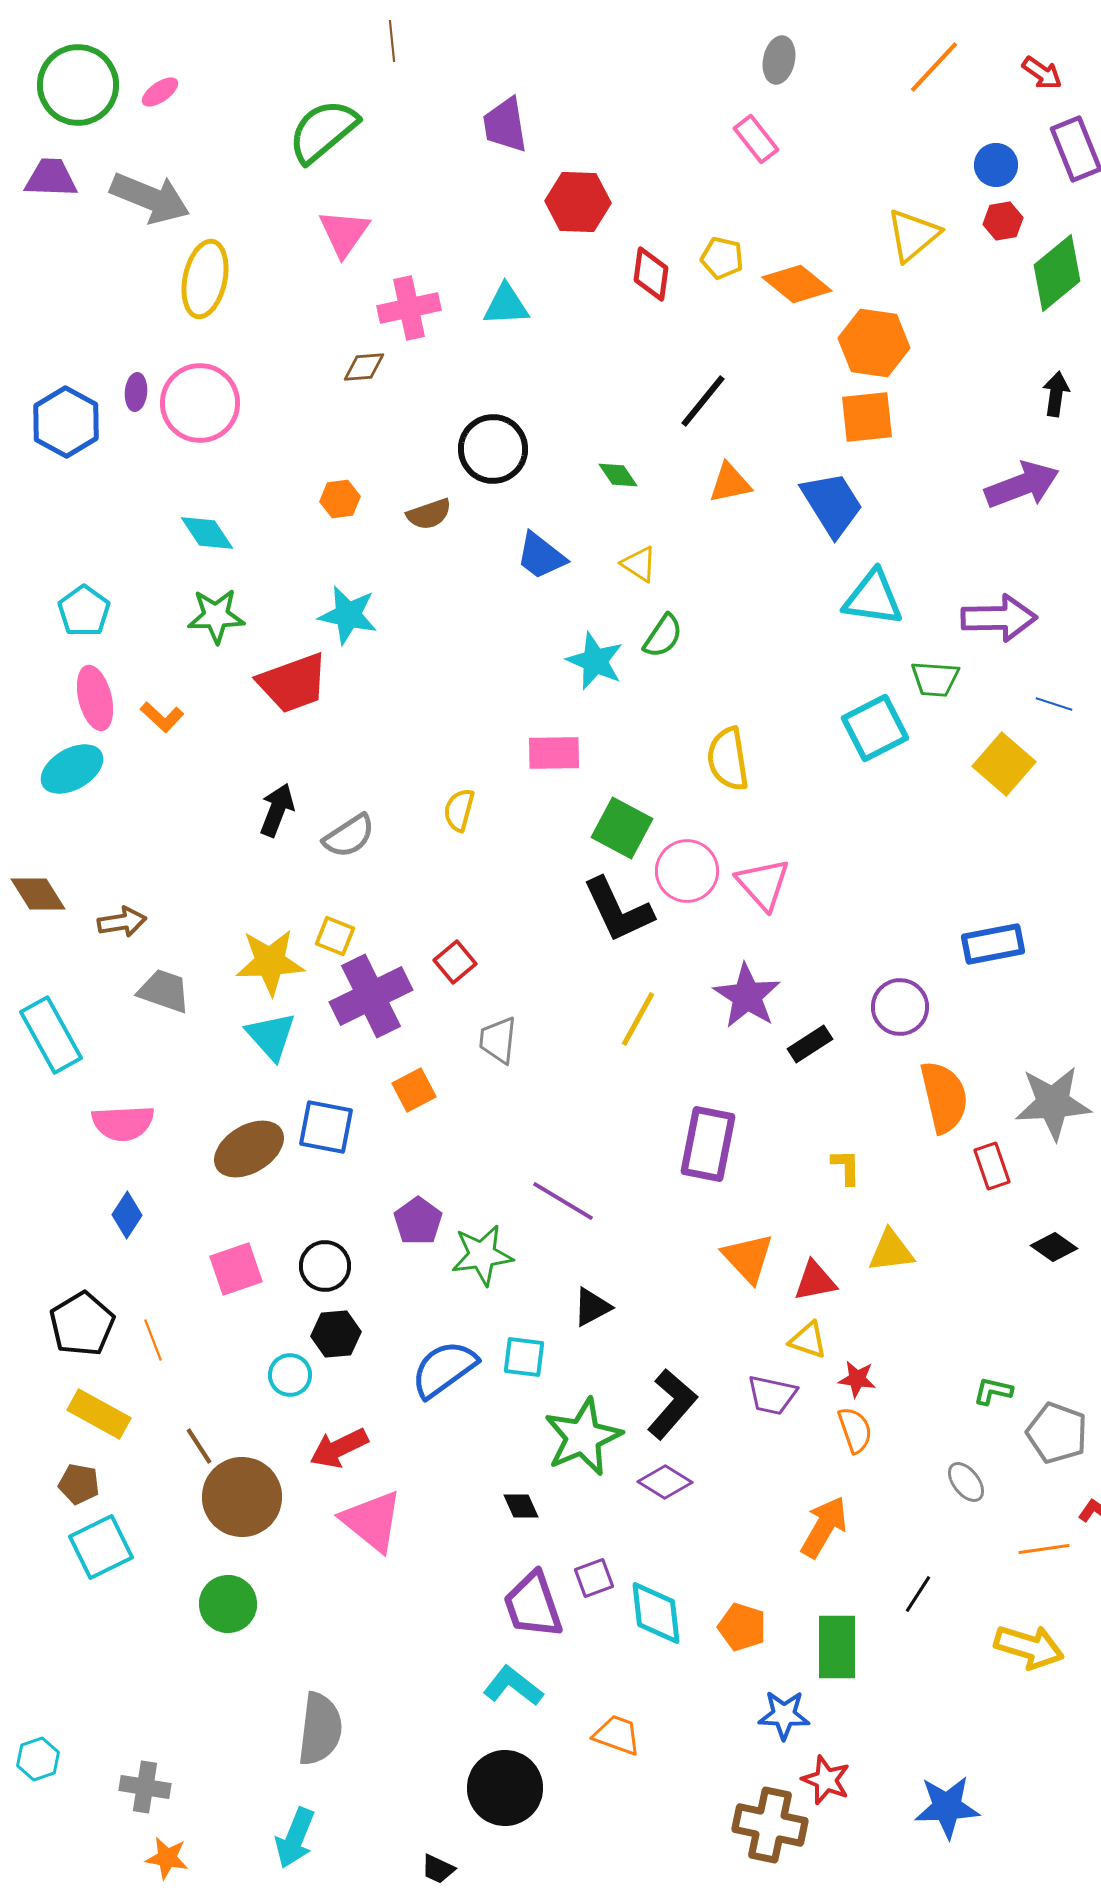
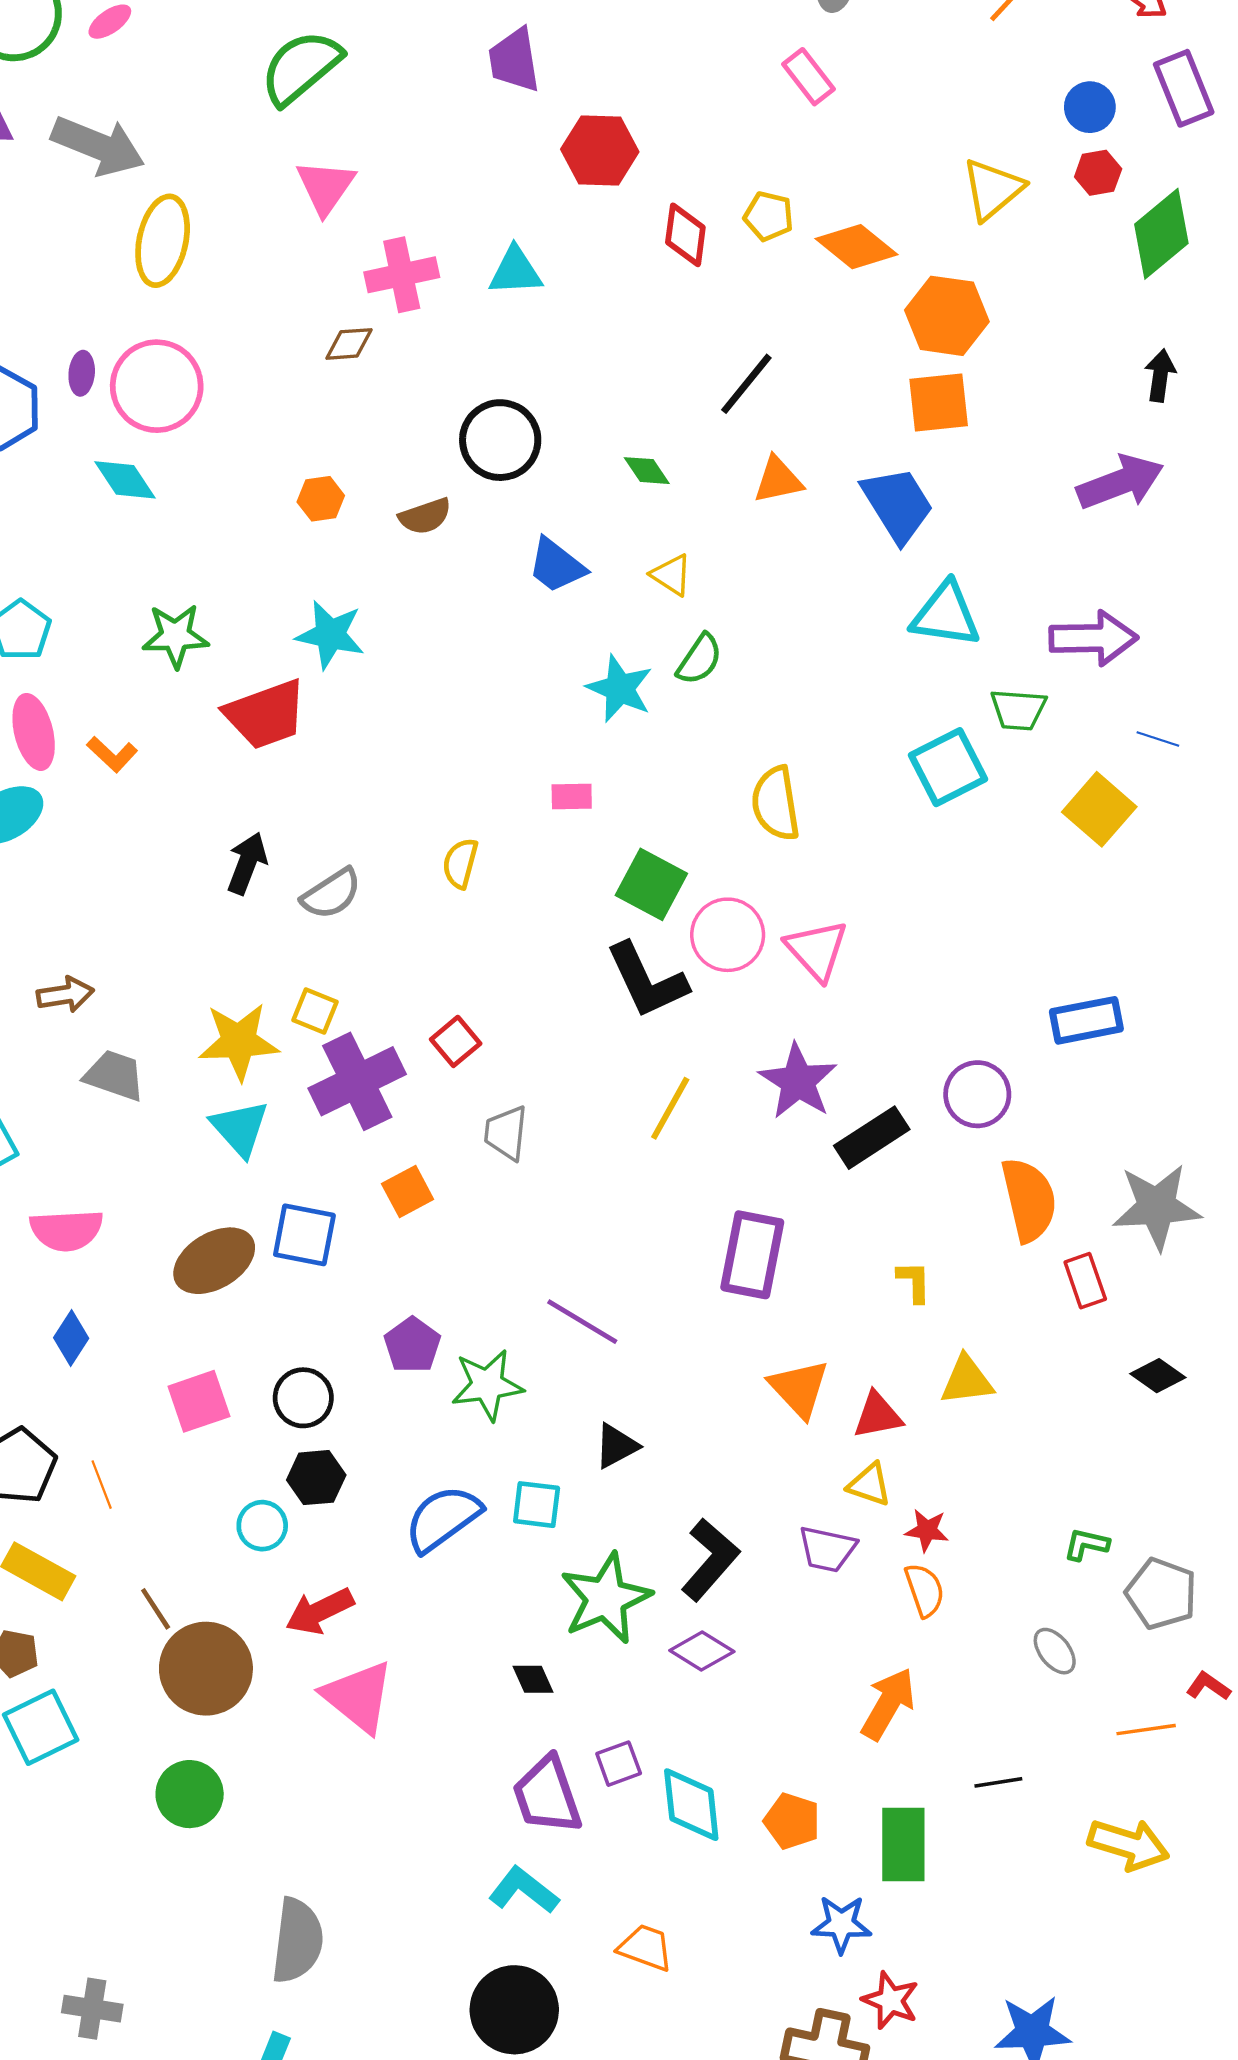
cyan diamond: (207, 533) -> (125, 480), moved
pink rectangle: (554, 753) -> (572, 796), size x0.7
black rectangle: (810, 1044) -> (872, 1138), size x1.4
black line: (918, 1594) -> (998, 1782), turned 48

